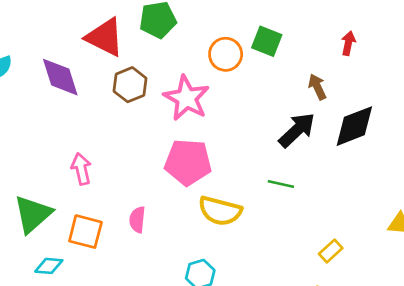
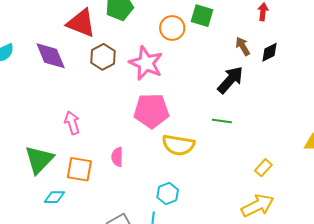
black diamond: (354, 126) -> (270, 52), moved, size x0.6

